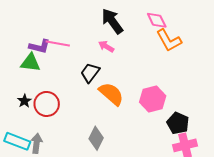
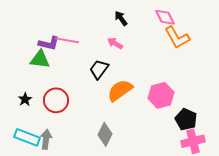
black arrow: (112, 21) -> (121, 18), size x0.6
orange semicircle: (111, 94) -> (120, 90), turned -76
black star: (24, 101) -> (25, 99), moved

